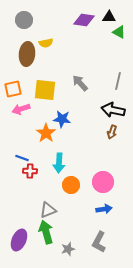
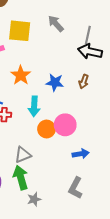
gray line: (118, 81) -> (88, 35), moved
blue star: (62, 119) -> (55, 82), moved
brown arrow: (112, 132) -> (84, 81), moved
pink circle: (103, 182) -> (65, 125), moved
gray star: (68, 249) -> (34, 199), moved

